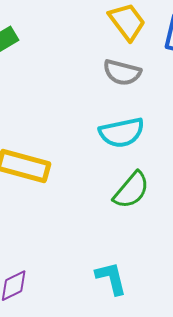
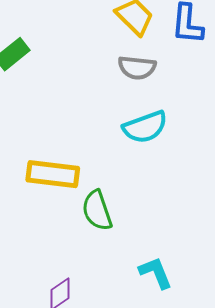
green semicircle: (131, 190) -> (97, 210), moved, turned 129

